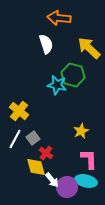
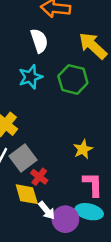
cyan star: (57, 85) -> (30, 77), moved, turned -30
gray square: (33, 138) -> (23, 158), size x1.5

